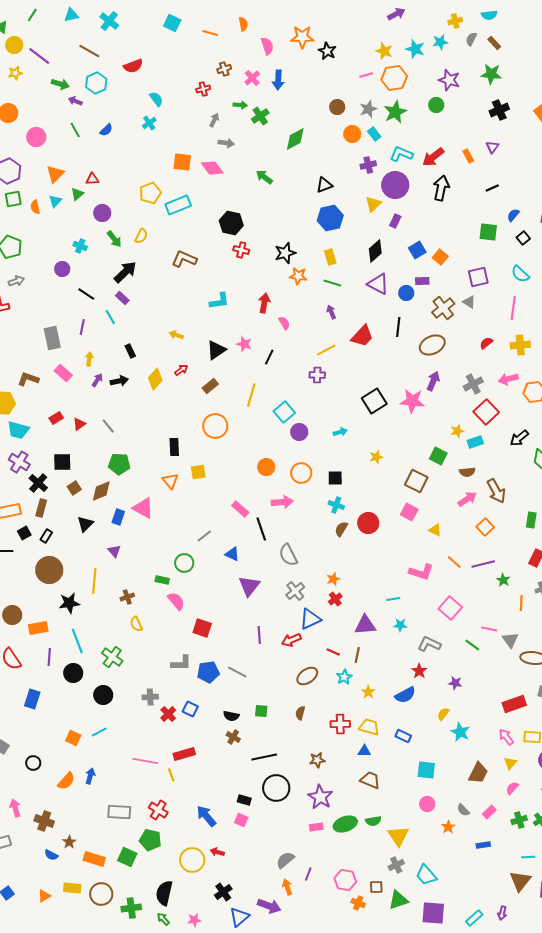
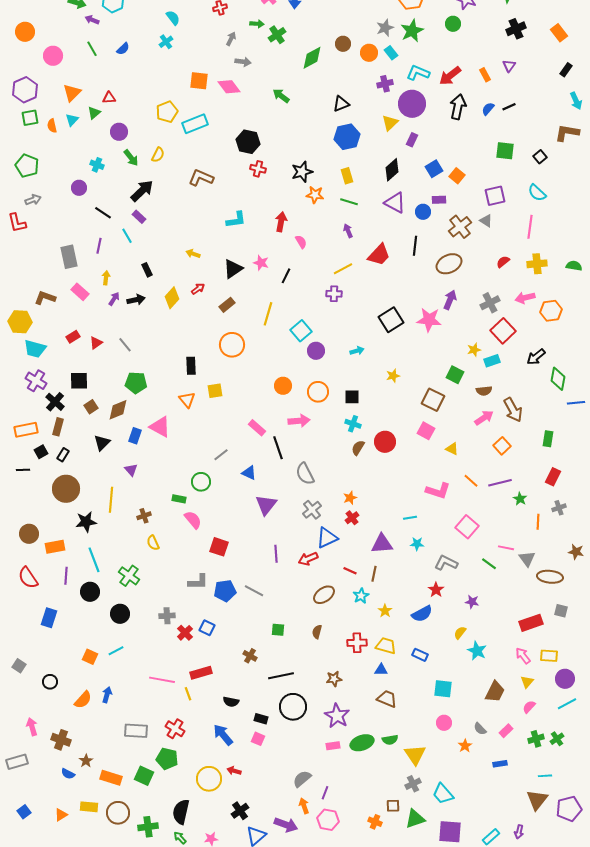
brown circle: (337, 107) -> (343, 44), moved
blue semicircle: (513, 215) -> (488, 109), moved
black semicircle: (231, 716) -> (231, 702), moved
pink hexagon: (345, 880) -> (328, 820), moved

